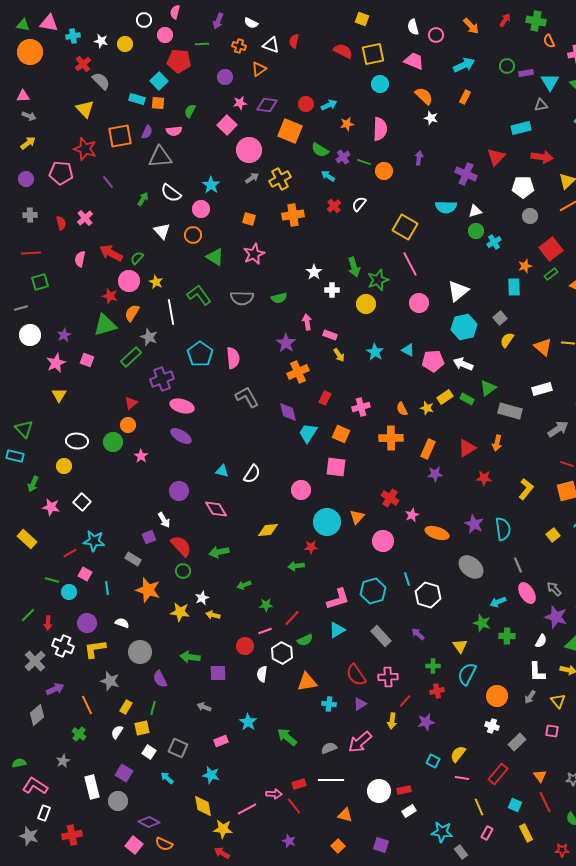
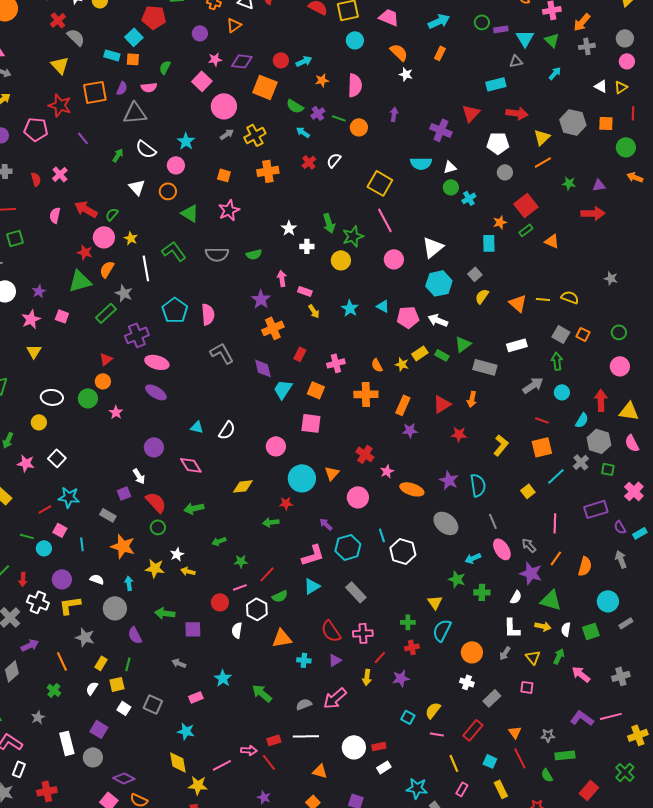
purple arrow: (418, 634) -> (326, 524), moved
cyan arrow: (167, 778) -> (129, 583), moved, turned 40

